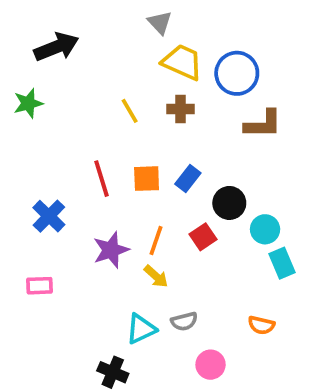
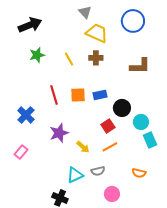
blue circle: (237, 73) -> (133, 21), moved
green star: (28, 103) -> (37, 55), moved
blue rectangle: (188, 179) -> (100, 95), turned 40
orange line: (156, 241) -> (110, 147), moved, turned 42
pink rectangle: (39, 286) -> (21, 152), turned -48

